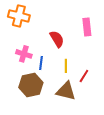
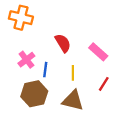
pink rectangle: (87, 27) -> (98, 52), moved, turned -42
pink cross: (24, 54) -> (26, 60), turned 35
red line: (84, 76) -> (104, 84), moved

